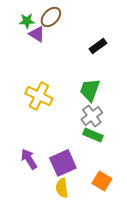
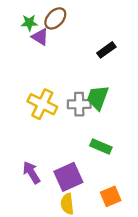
gray cross: (92, 116) -> (79, 104), moved, turned 35
orange square: (102, 181) -> (111, 196), turned 36

